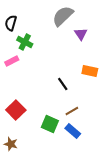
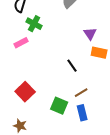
purple triangle: (81, 34) -> (90, 34), moved
blue rectangle: (73, 131) -> (82, 113), turned 35

